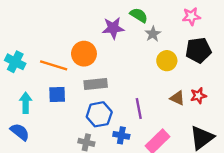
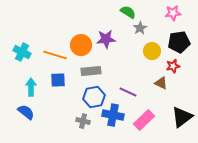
purple star: (113, 28) -> (106, 39), moved
red star: (198, 96) -> (173, 66), moved
purple line: (139, 109) -> (128, 92), turned -54
blue cross: (121, 135) -> (113, 115), size x1.5

